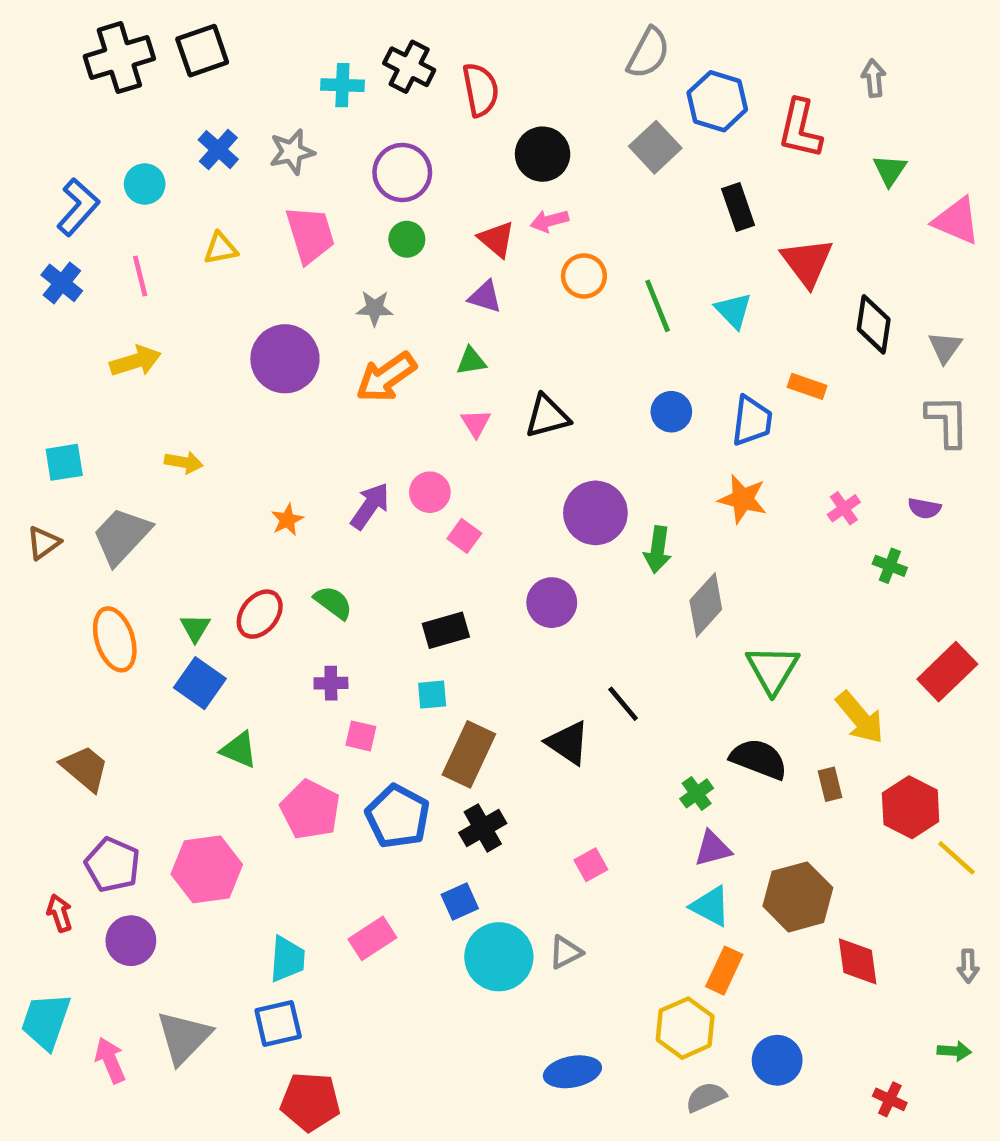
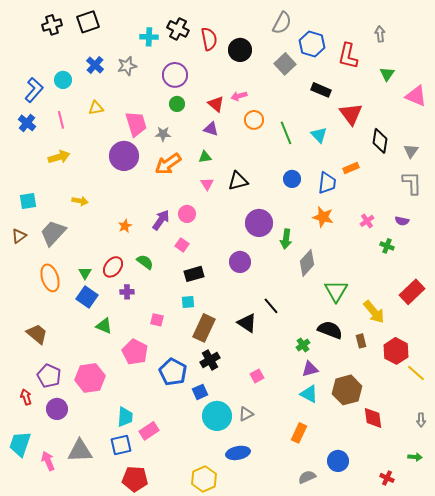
black cross: (119, 58) -> (52, 25), size x0.7
black circle: (543, 154) -> (240, 50), moved
black rectangle: (738, 207) -> (321, 90), turned -48
pink trapezoid: (310, 235) -> (136, 124), moved
orange rectangle: (807, 386) -> (351, 168), turned -42
pink square: (464, 536) -> (182, 245), moved
purple cross: (331, 683) -> (127, 292), moved
blue pentagon: (398, 816) -> (173, 372), moved
pink rectangle: (372, 938) -> (149, 431), moved
orange rectangle: (724, 971) -> (299, 433), moved
yellow hexagon: (685, 1028) -> (204, 479), moved
gray triangle: (184, 1037) -> (80, 451), turned 44
blue ellipse: (572, 1072) -> (238, 453), moved

